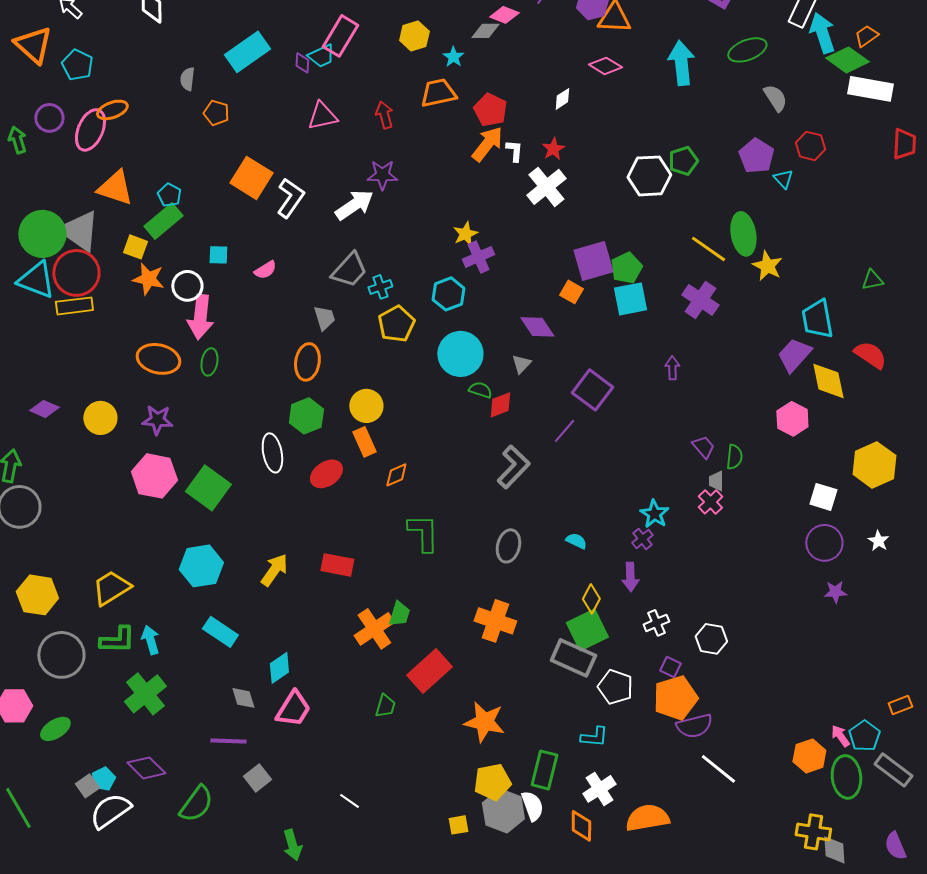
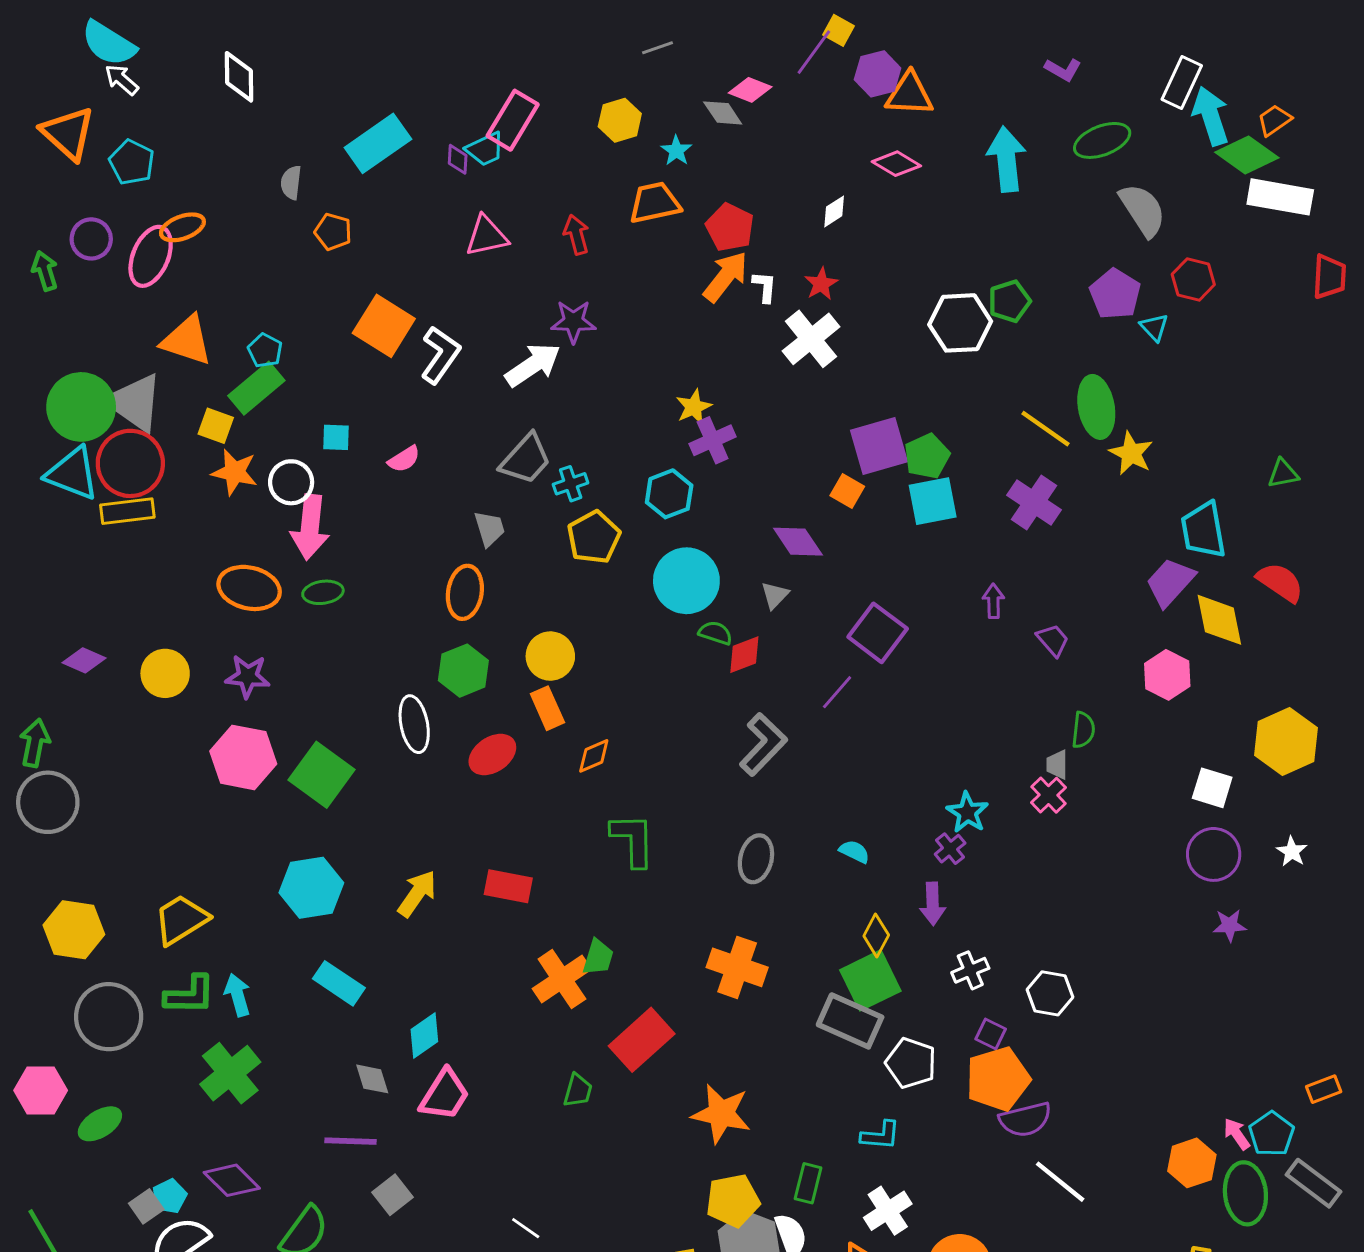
gray diamond: (485, 31) -> (723, 113), turned 56
gray semicircle: (775, 98) -> (1143, 210), size x1.4
green ellipse: (209, 362) -> (323, 592), turned 72
purple trapezoid: (703, 447) -> (1053, 640), moved
green rectangle: (544, 770) -> (808, 1183), size x0.7

